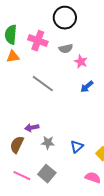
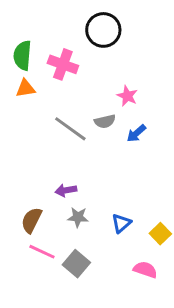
gray semicircle: (66, 49) -> (105, 121), moved
purple arrow: (32, 128) -> (66, 190), moved
pink line: (22, 176) -> (42, 252), moved

